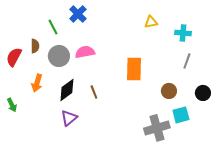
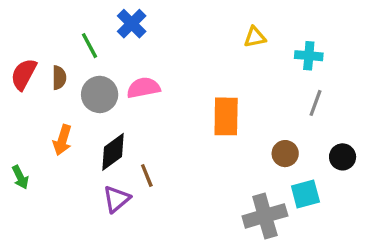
red semicircle: (14, 57) -> (24, 74), moved
brown line: (94, 92) -> (147, 175), moved

